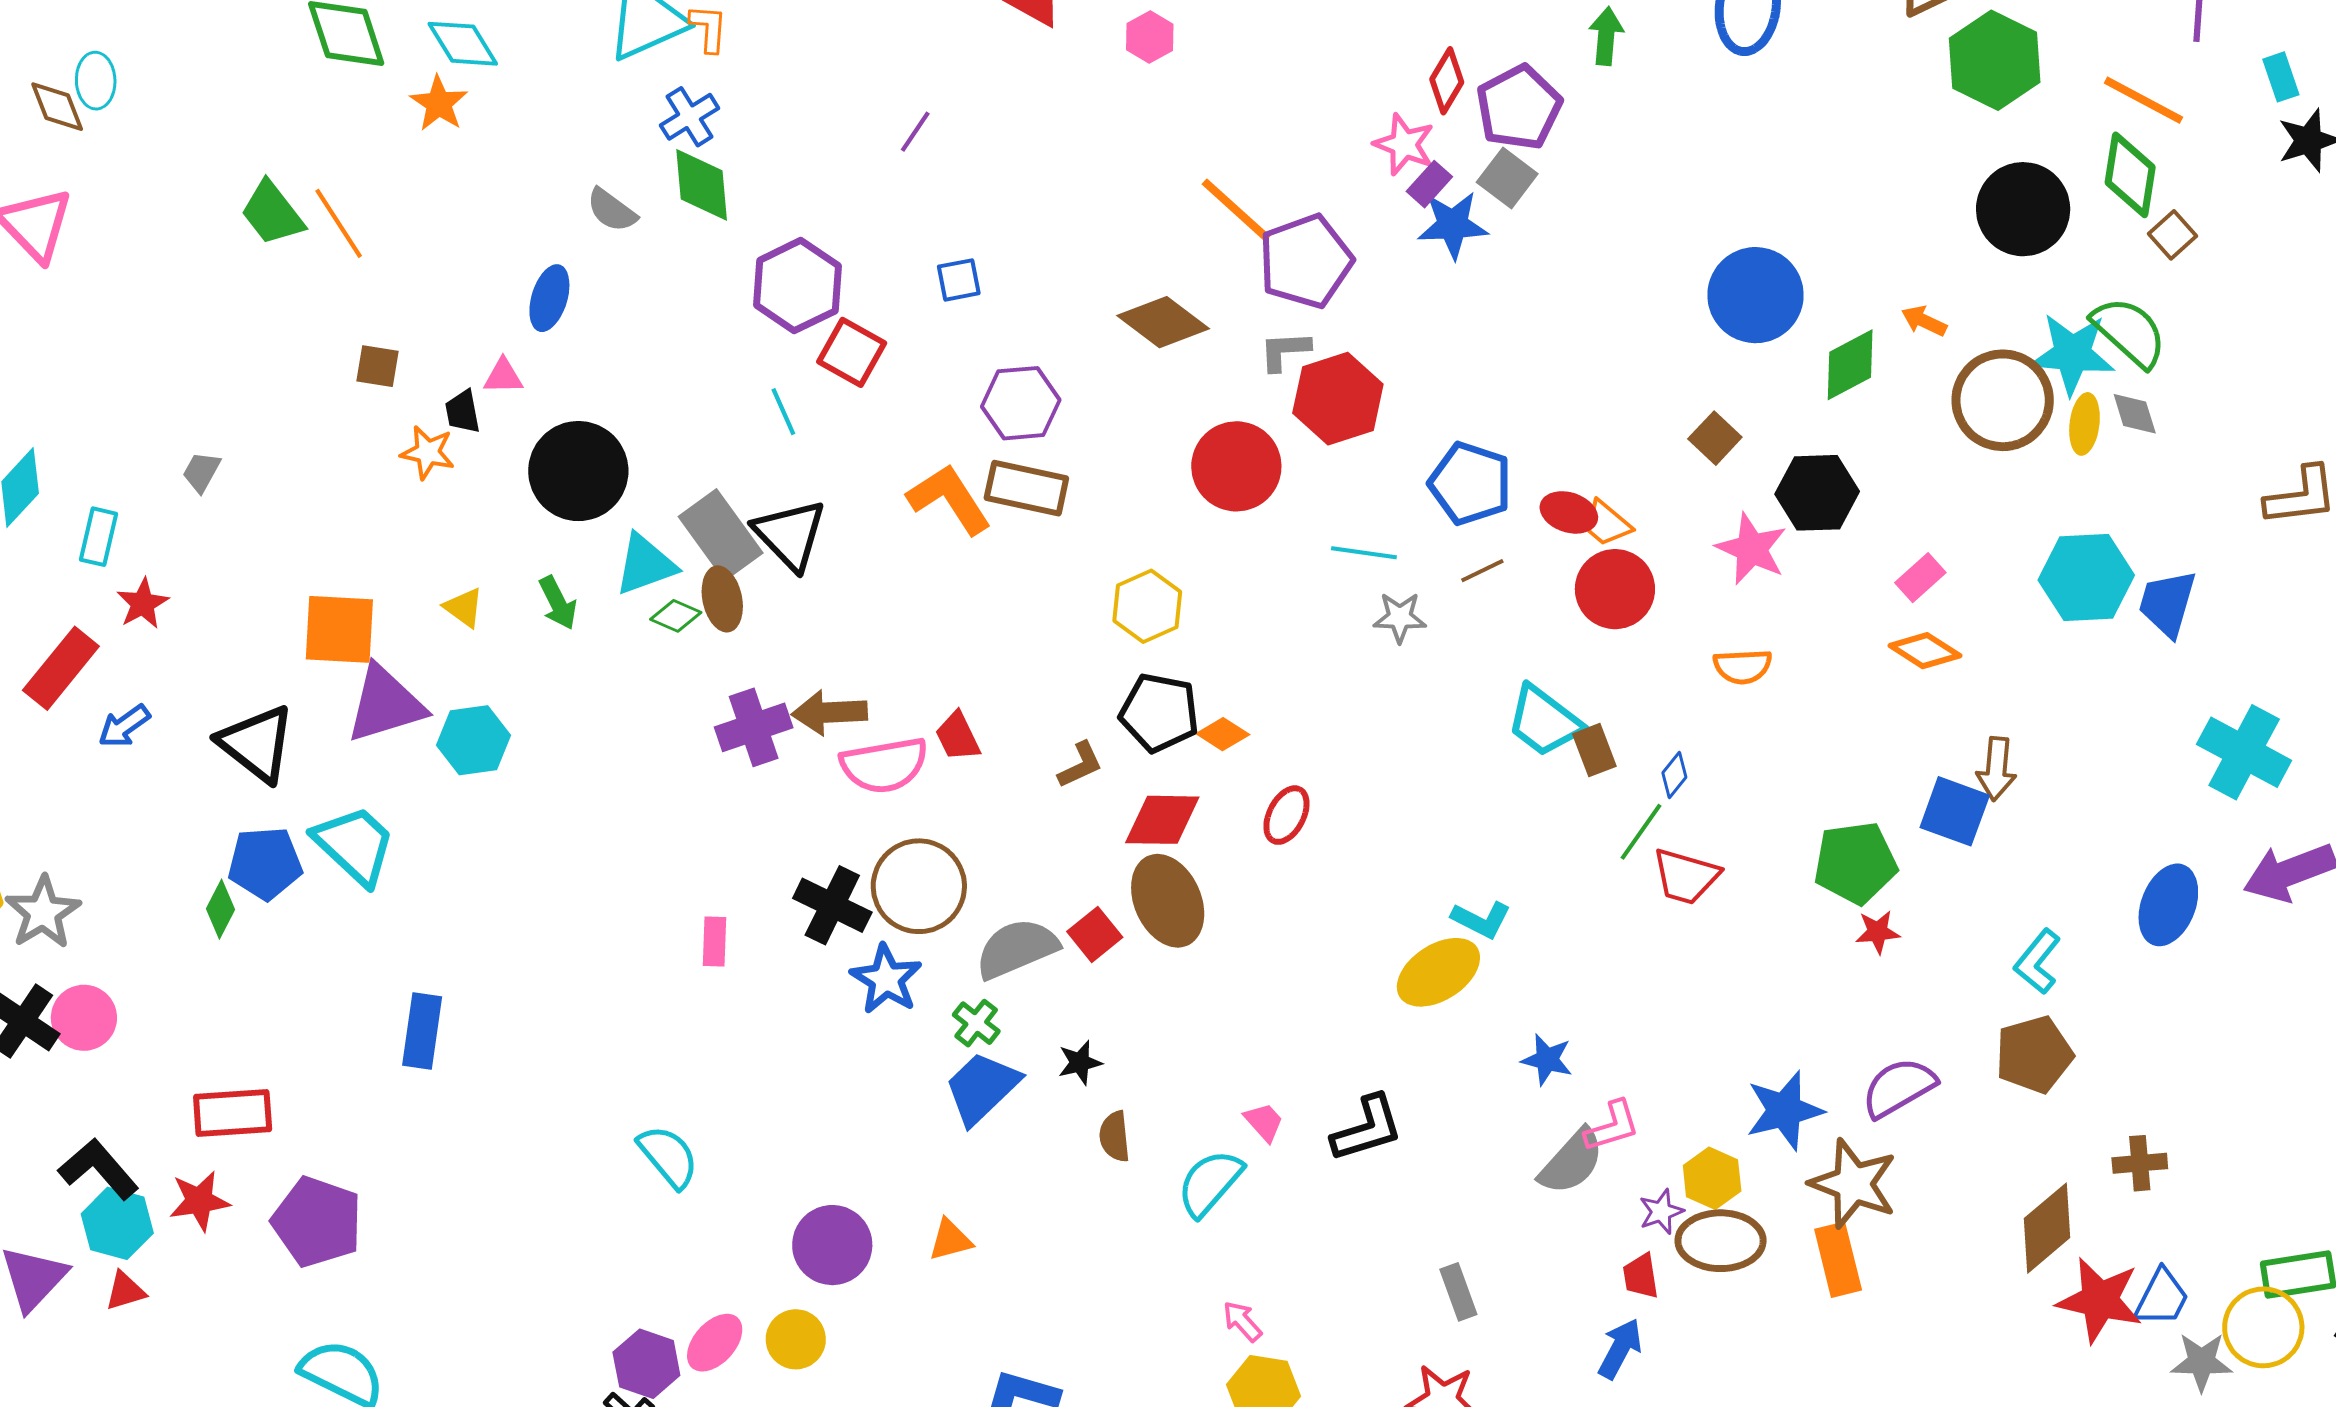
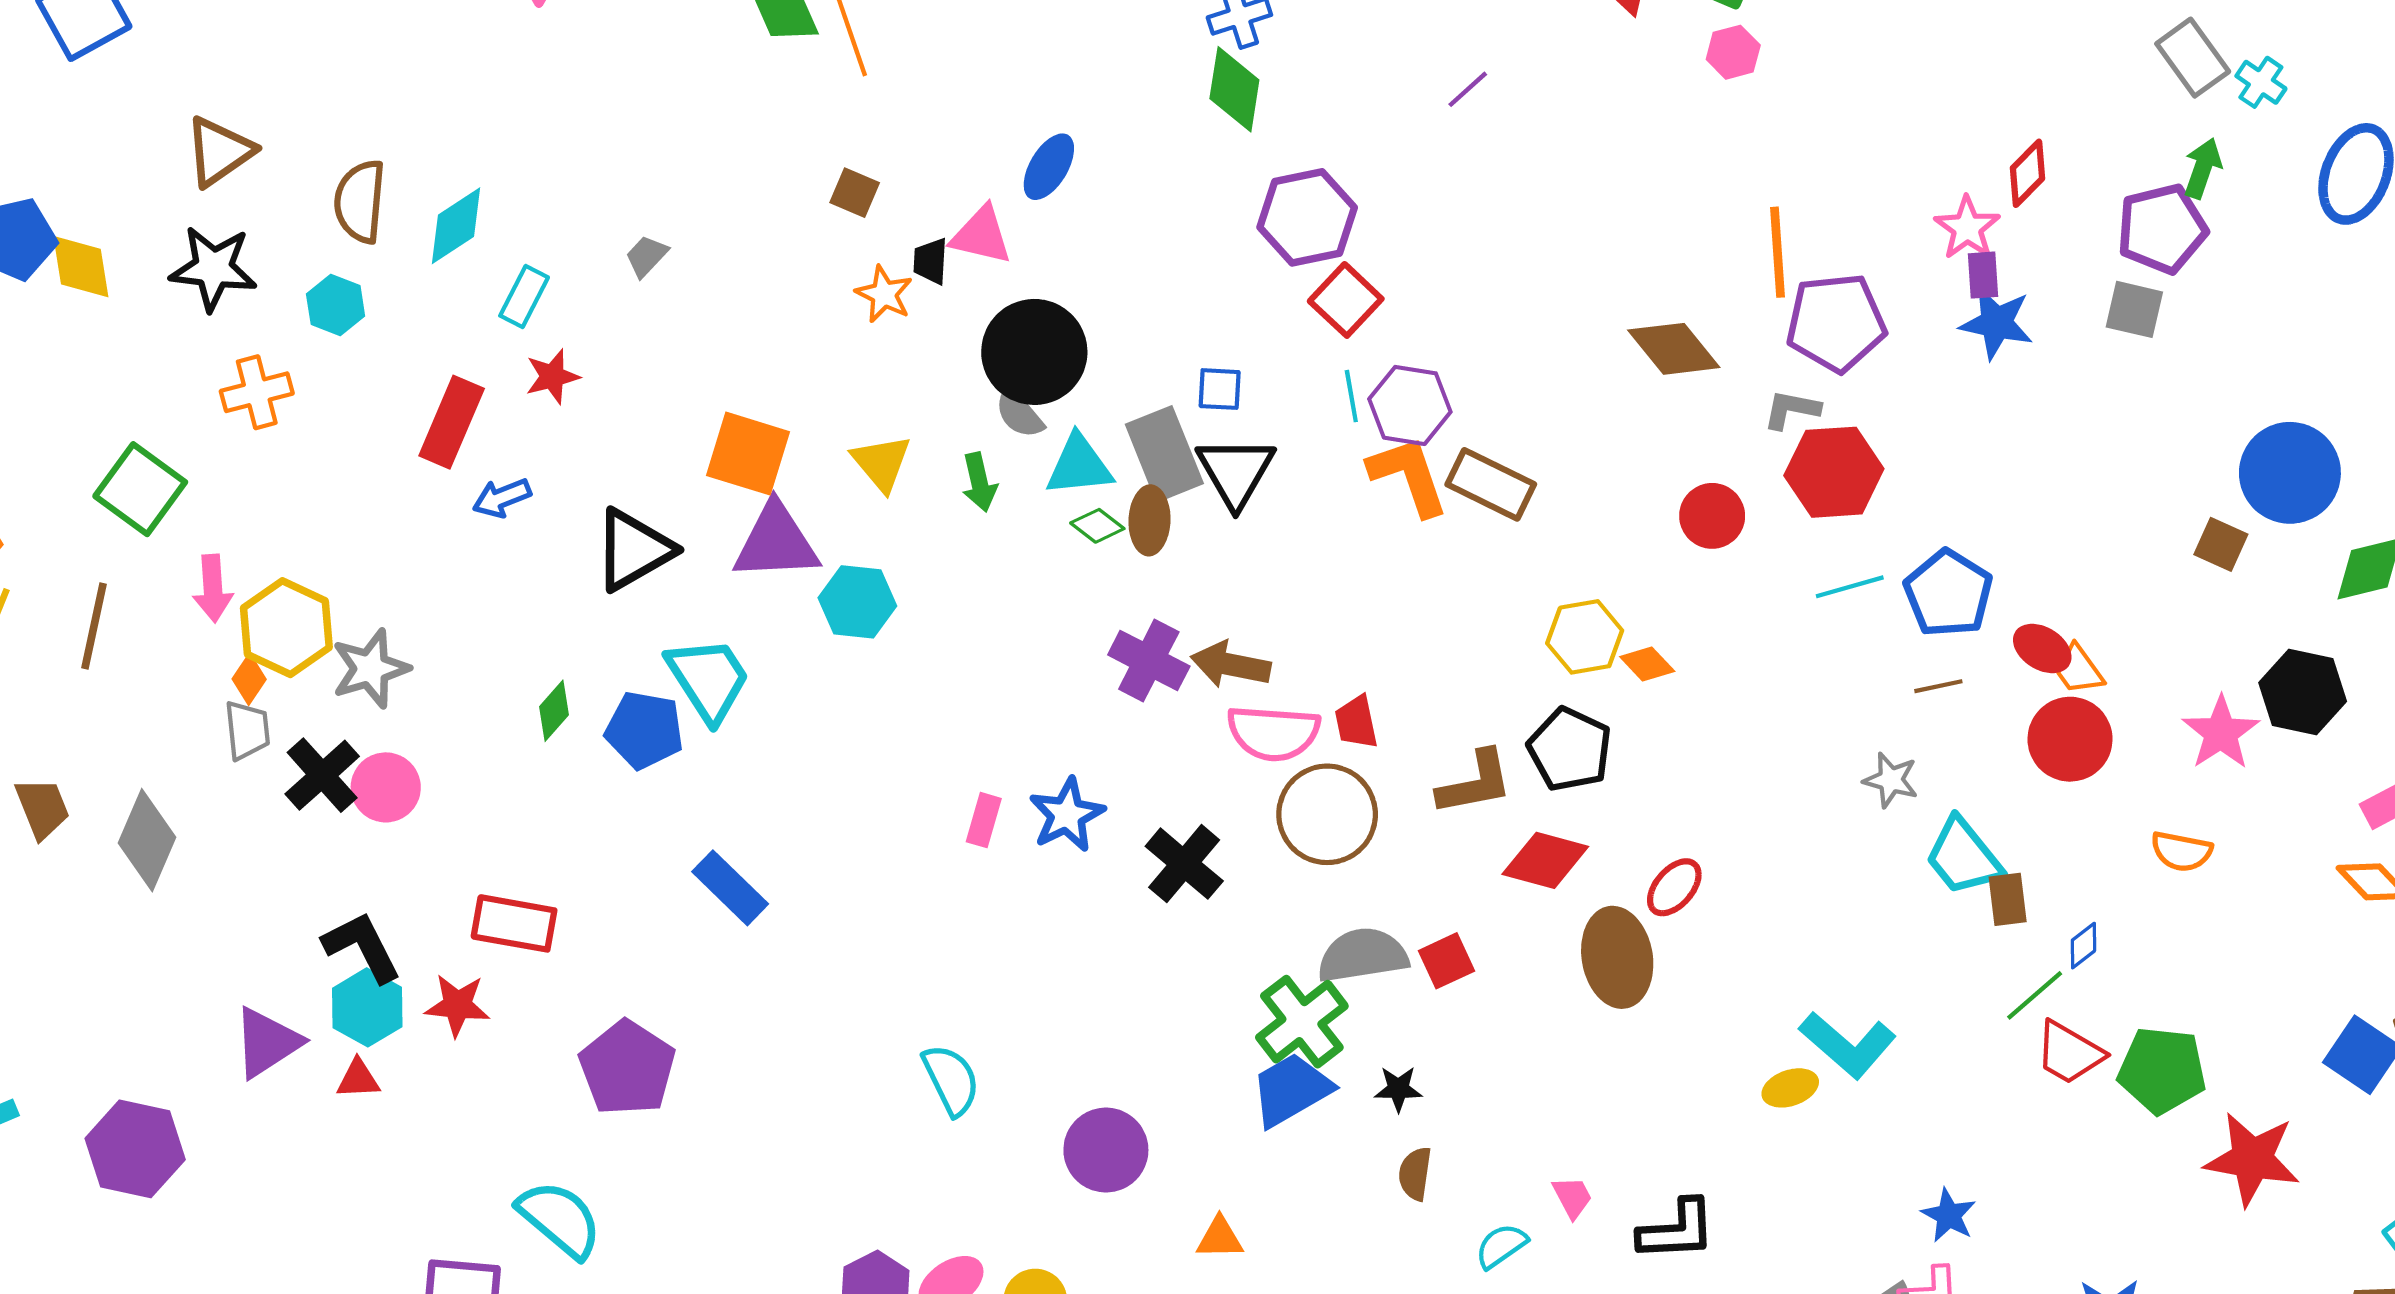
purple pentagon: (1519, 107) -> (2162, 229), moved
gray square: (1507, 178) -> (2134, 309), moved, turned -38
purple rectangle: (1429, 184) -> (1983, 275), turned -60
gray semicircle: (612, 210) -> (1019, 413), moved
orange line: (1236, 210) -> (1777, 252), turned 30
blue square: (959, 280) -> (1220, 389), moved
pink triangle: (503, 376) -> (981, 235), size x1.5
purple hexagon: (1021, 403) -> (1410, 405), moved
cyan line: (783, 412) -> (1351, 396), moved
brown square: (1715, 438) -> (2221, 544), moved, turned -33
red circle: (1236, 466) -> (1712, 516), size x0.7
cyan line: (1364, 553) -> (1850, 587), moved, turned -38
yellow triangle: (464, 608) -> (881, 463), size x1.4
gray star: (1400, 617) -> (1891, 780), moved
red rectangle: (61, 668) -> (452, 422), turned -30
purple cross: (754, 727) -> (1149, 661), turned 32
orange diamond: (1223, 734) -> (1647, 664), moved
black triangle: (257, 744) -> (634, 550), turned 38
brown L-shape: (1080, 765) -> (1475, 783), size x1.5
blue pentagon: (265, 863) -> (644, 730), moved
green pentagon: (1855, 863) -> (2162, 1070), moved
brown circle: (919, 886) -> (1327, 814), moved
brown ellipse: (1168, 901) -> (1617, 957), moved
cyan L-shape: (1481, 920) -> (1848, 1045), size x1.5
red star: (1878, 932) -> (2252, 1159), size x2.0
pink rectangle: (714, 942) -> (984, 820), moved
yellow ellipse: (1438, 972) -> (1790, 1088), size x0.6
blue star: (886, 979) -> (1067, 815), moved
green cross: (976, 1023) -> (1302, 1022), size x1.8
blue rectangle: (422, 1031) -> (730, 888), turned -68
blue star: (1547, 1060) -> (1949, 1215), moved
cyan semicircle: (1210, 1183) -> (1501, 1246), size x0.7
purple pentagon: (317, 1222) -> (627, 1068), moved
purple circle: (832, 1245) -> (1106, 1150), moved

